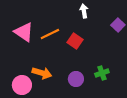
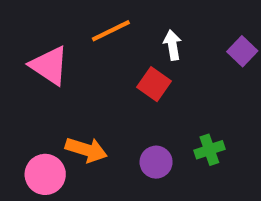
white arrow: (84, 11) -> (172, 45), moved
orange line: (50, 34) -> (111, 31), moved

